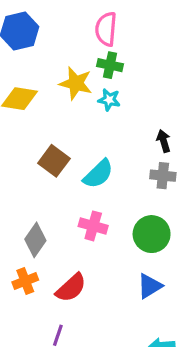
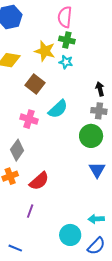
brown square: (54, 161) -> (35, 84), moved
pink cross: (93, 226) -> (29, 119), moved
green circle: (152, 234) -> (91, 136), moved
blue triangle: (150, 286) -> (97, 170), moved, turned -30

